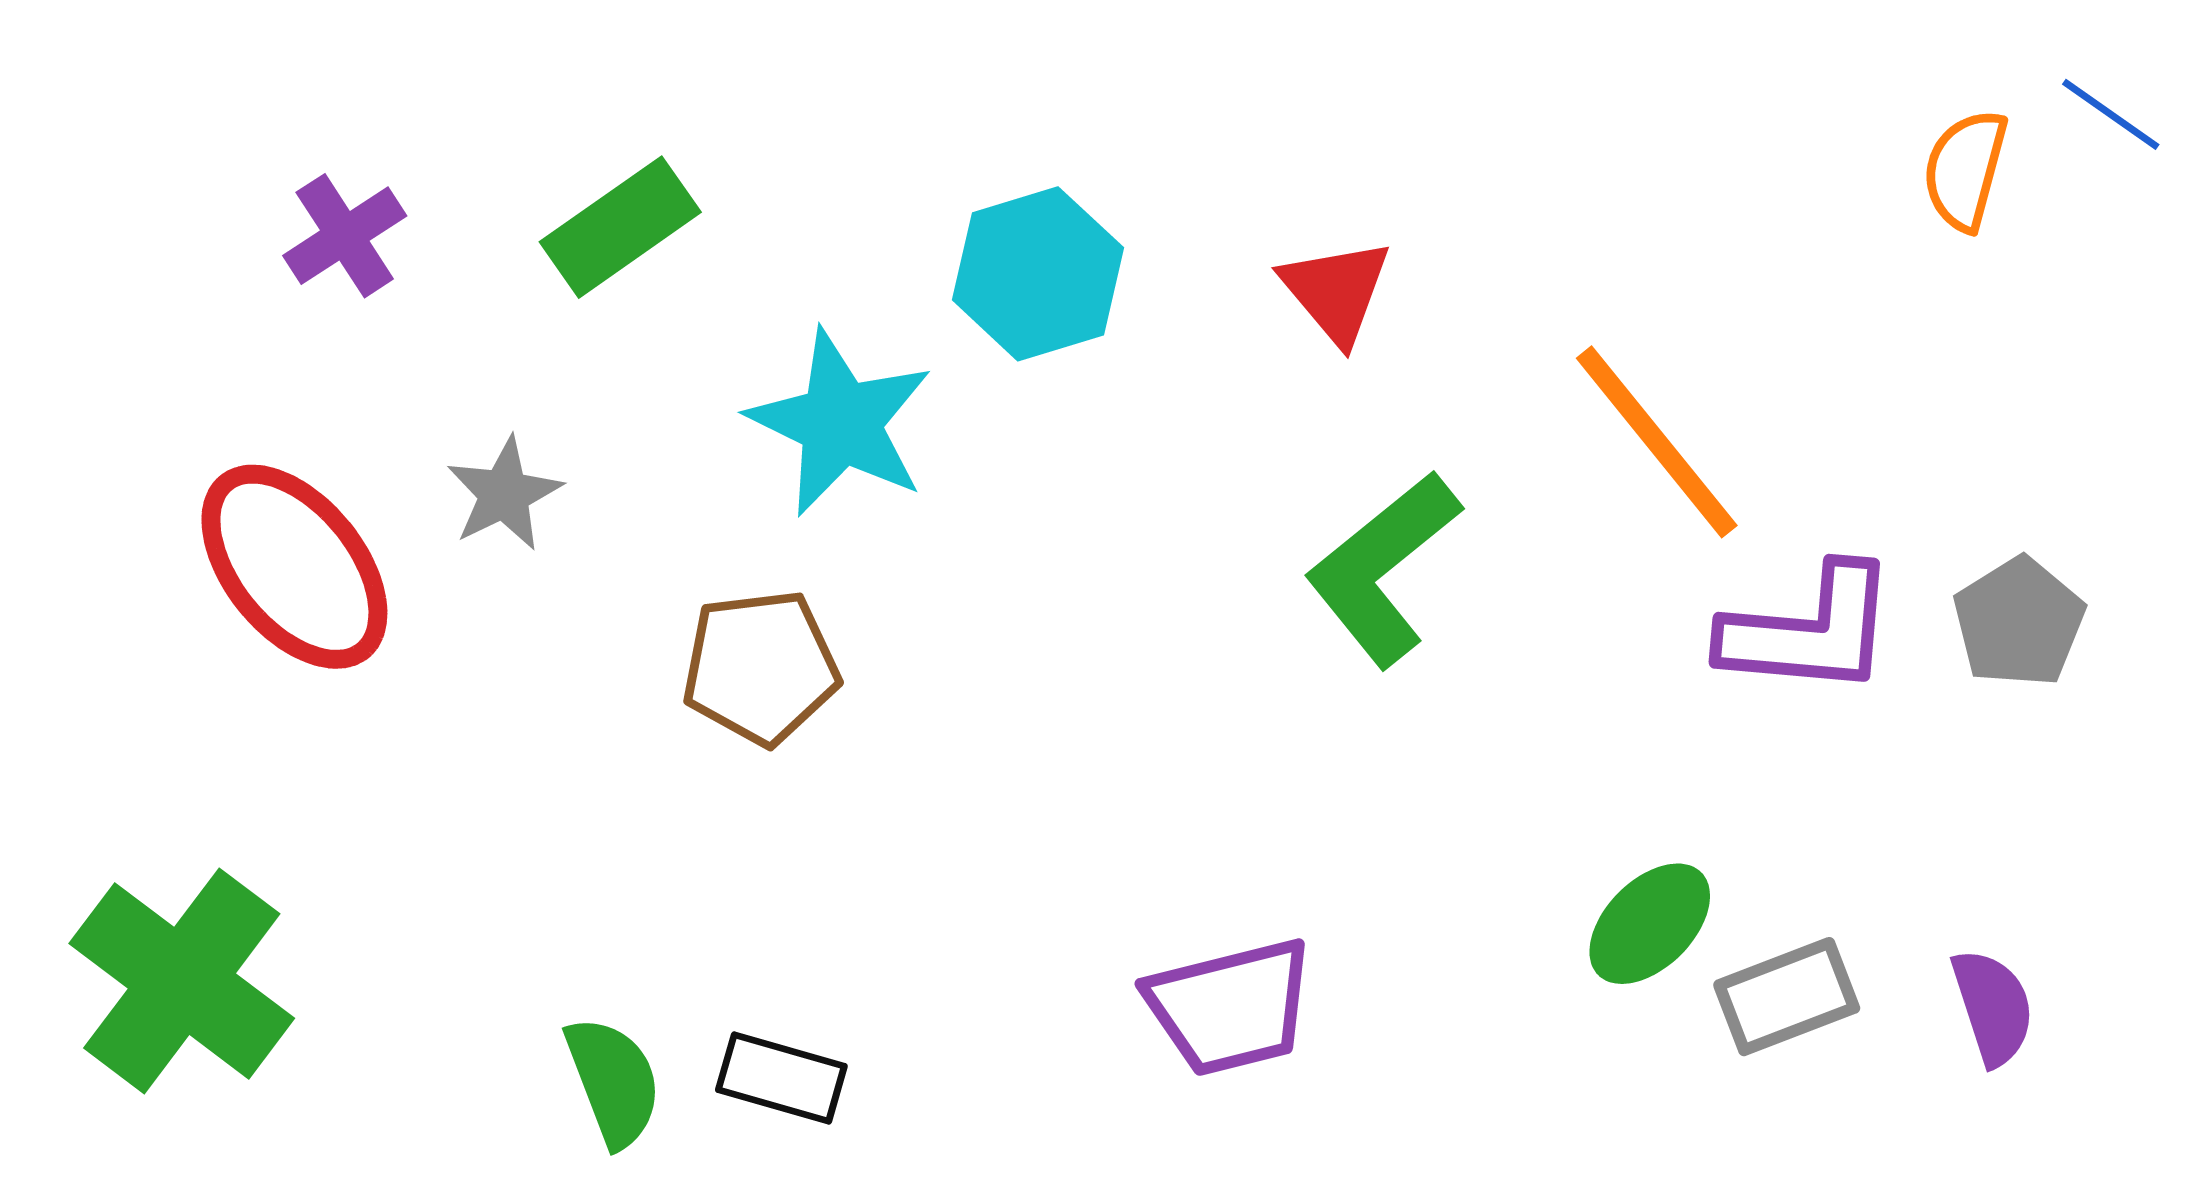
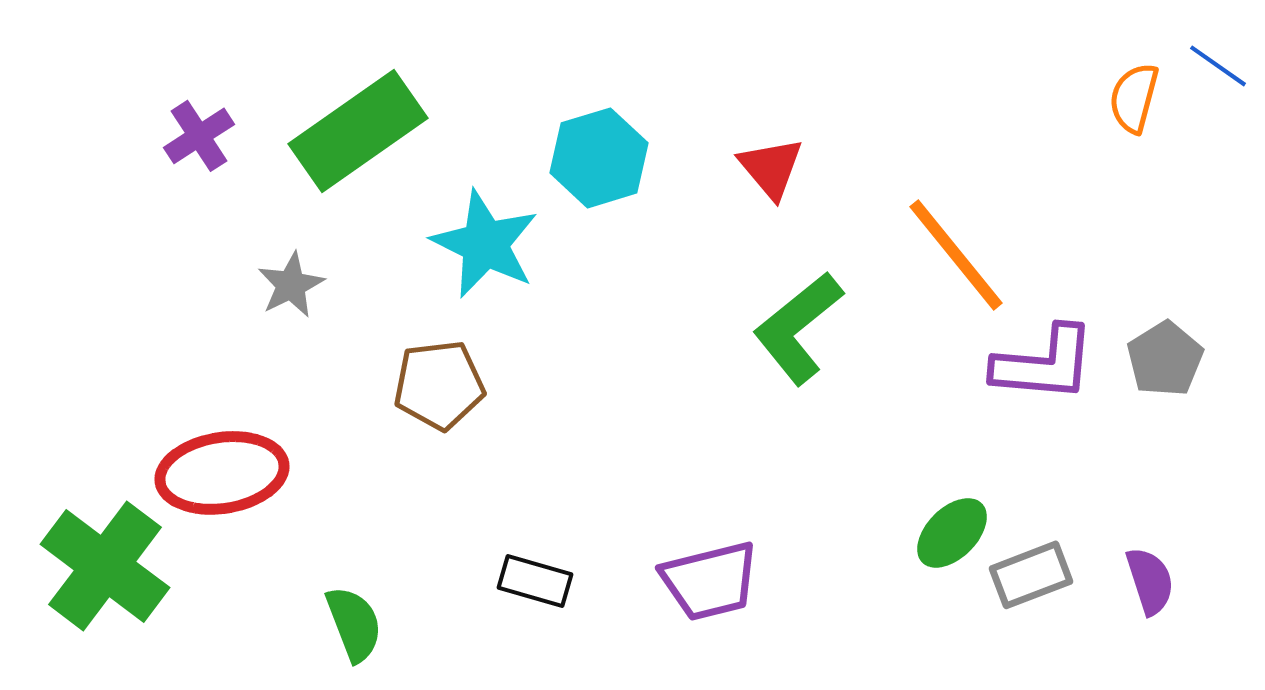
green rectangle: (620, 227) -> (358, 131), size x1.5
red ellipse: (294, 567) -> (222, 473), moved, turned -60
black rectangle: (781, 1078) -> (535, 581), moved

